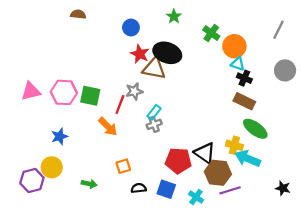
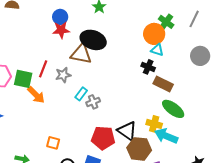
green cross: (211, 33) -> (166, 22), moved
red star: (140, 54) -> (61, 30), moved, turned -30
black cross: (244, 78) -> (148, 67), moved
red line: (120, 105) -> (43, 69), moved
gray cross: (154, 124) -> (93, 102), moved
orange arrow: (108, 127) -> (36, 95), moved
orange square: (123, 166) -> (53, 143), turned 32

